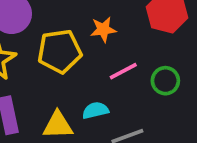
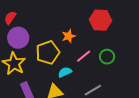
cyan semicircle: (95, 110) -> (65, 72), moved

